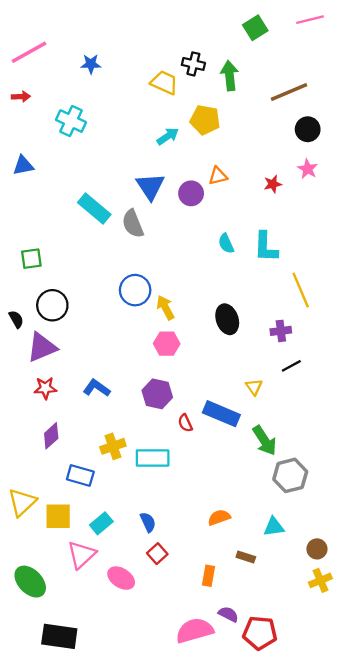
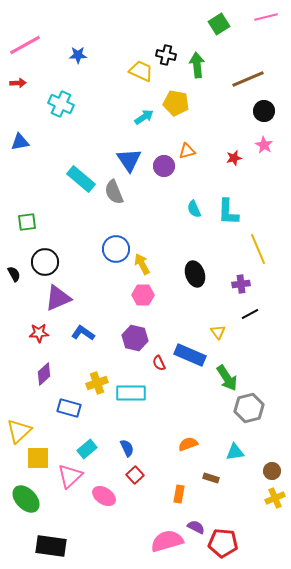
purple triangle: (42, 347) -> (58, 298), moved
yellow square: (58, 516) -> (38, 458), moved

